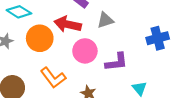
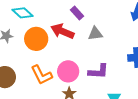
pink circle: (85, 51) -> (68, 71), moved

